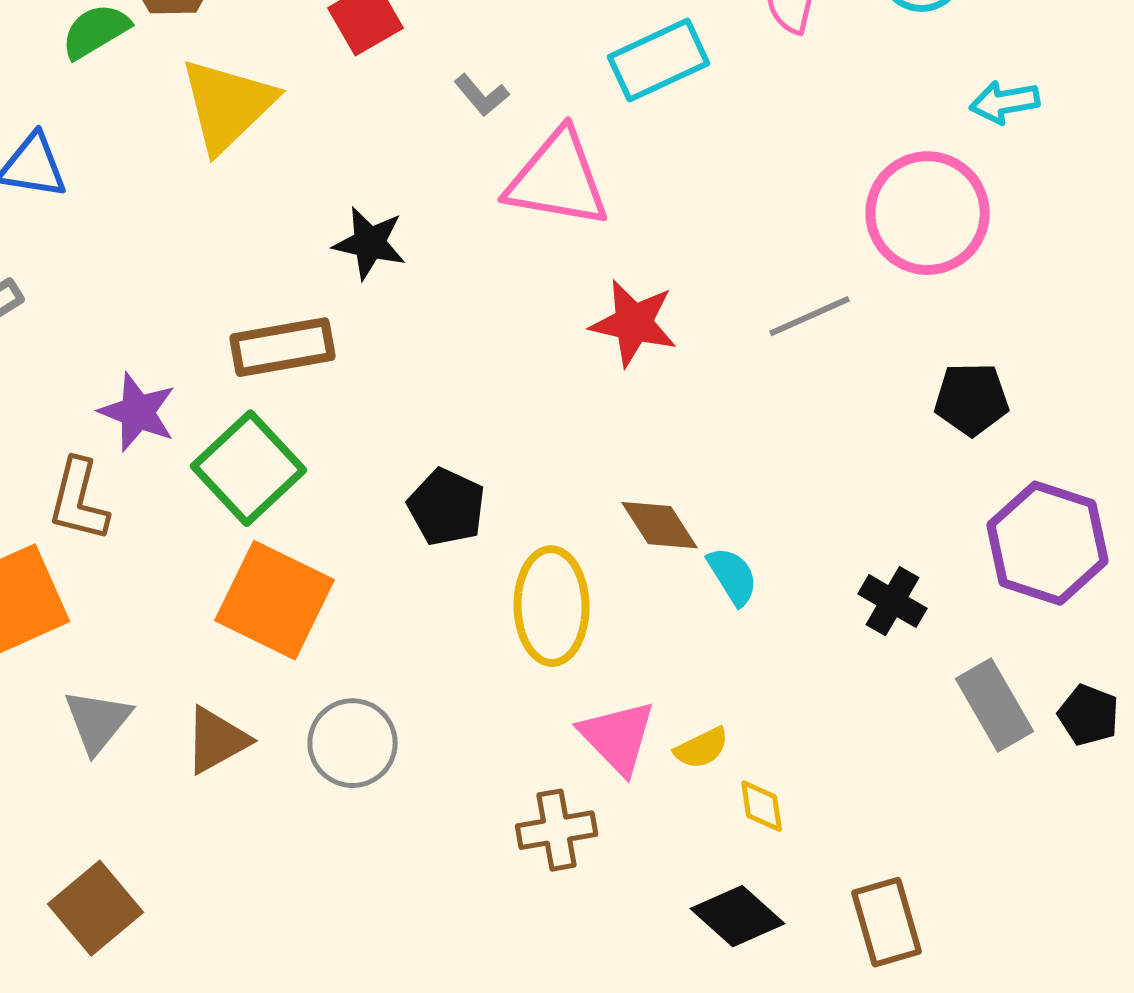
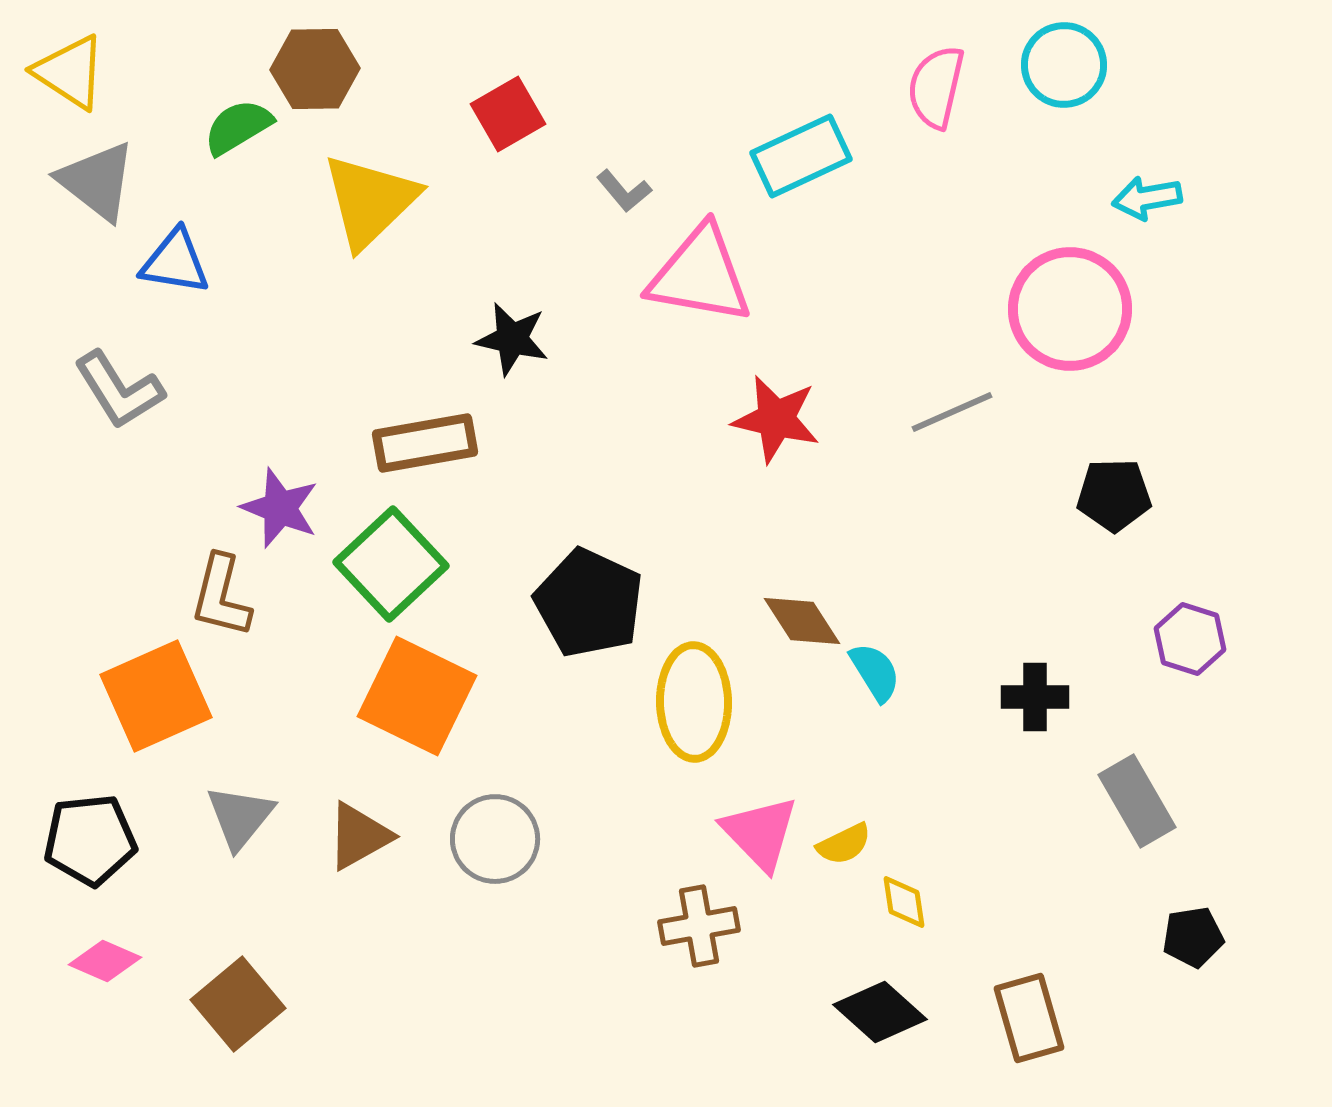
black pentagon: (447, 507) -> (589, 603), size x1.4
purple hexagon: (1048, 543) -> (1190, 639), size x0.6
black cross: (893, 601) -> (1035, 697), turned -30
black pentagon: (1089, 715) -> (1193, 937), moved, turned -30

